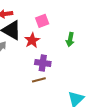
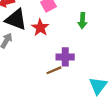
purple cross: (43, 63) -> (65, 57), moved

